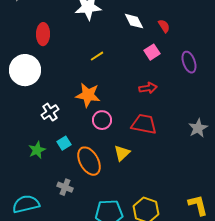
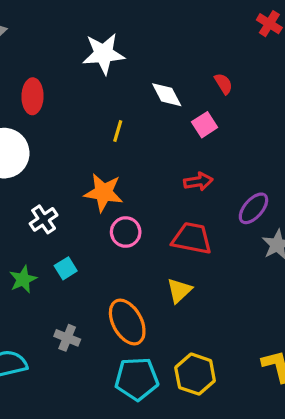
white diamond: (134, 21) -> (167, 95), moved
yellow line: (97, 56) -> (118, 131), turned -40
purple ellipse: (189, 62) -> (253, 208), moved, turned 60
yellow triangle: (122, 153) -> (179, 290), moved
orange ellipse: (89, 161) -> (127, 322), moved

